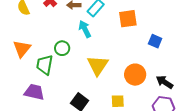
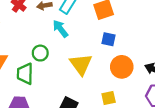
blue square: (155, 41) -> (108, 39), moved

